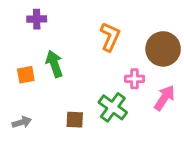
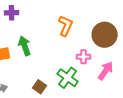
brown square: (75, 120) -> (40, 87), turned 32

